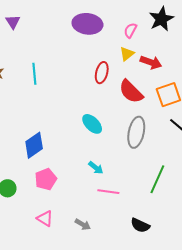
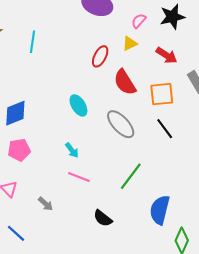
red arrow: (151, 62) -> (167, 55), moved
gray ellipse: (136, 132) -> (121, 124), turned -68

